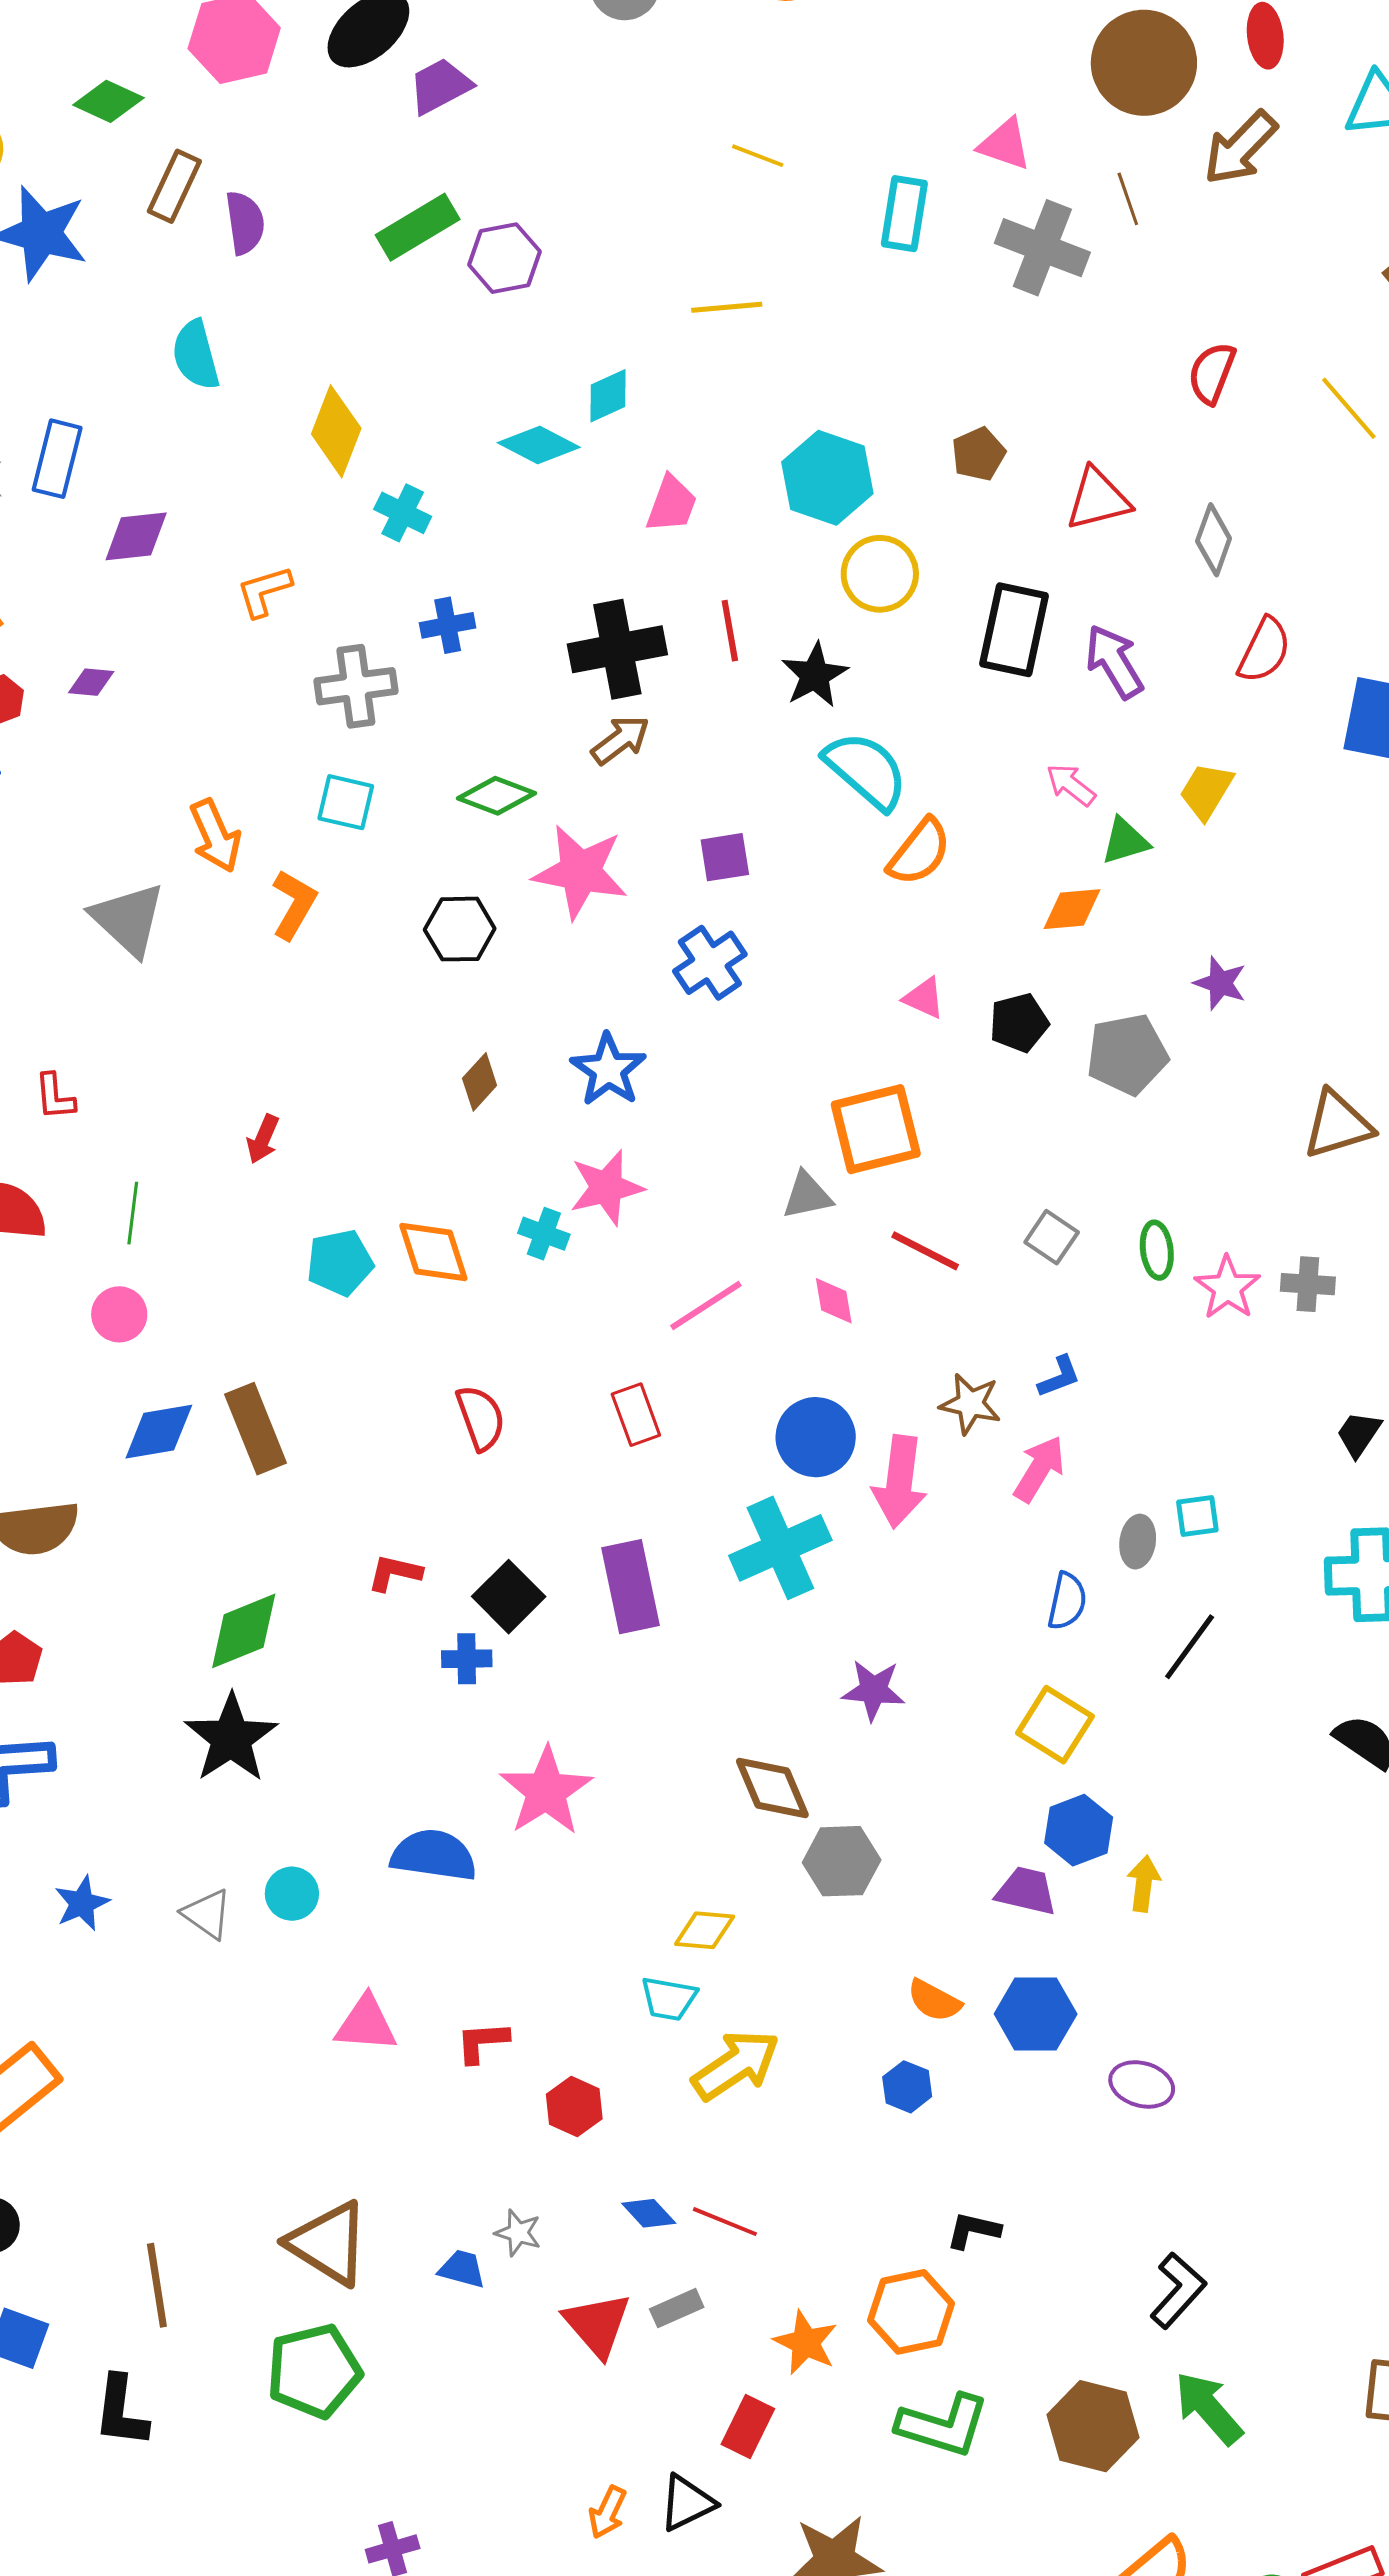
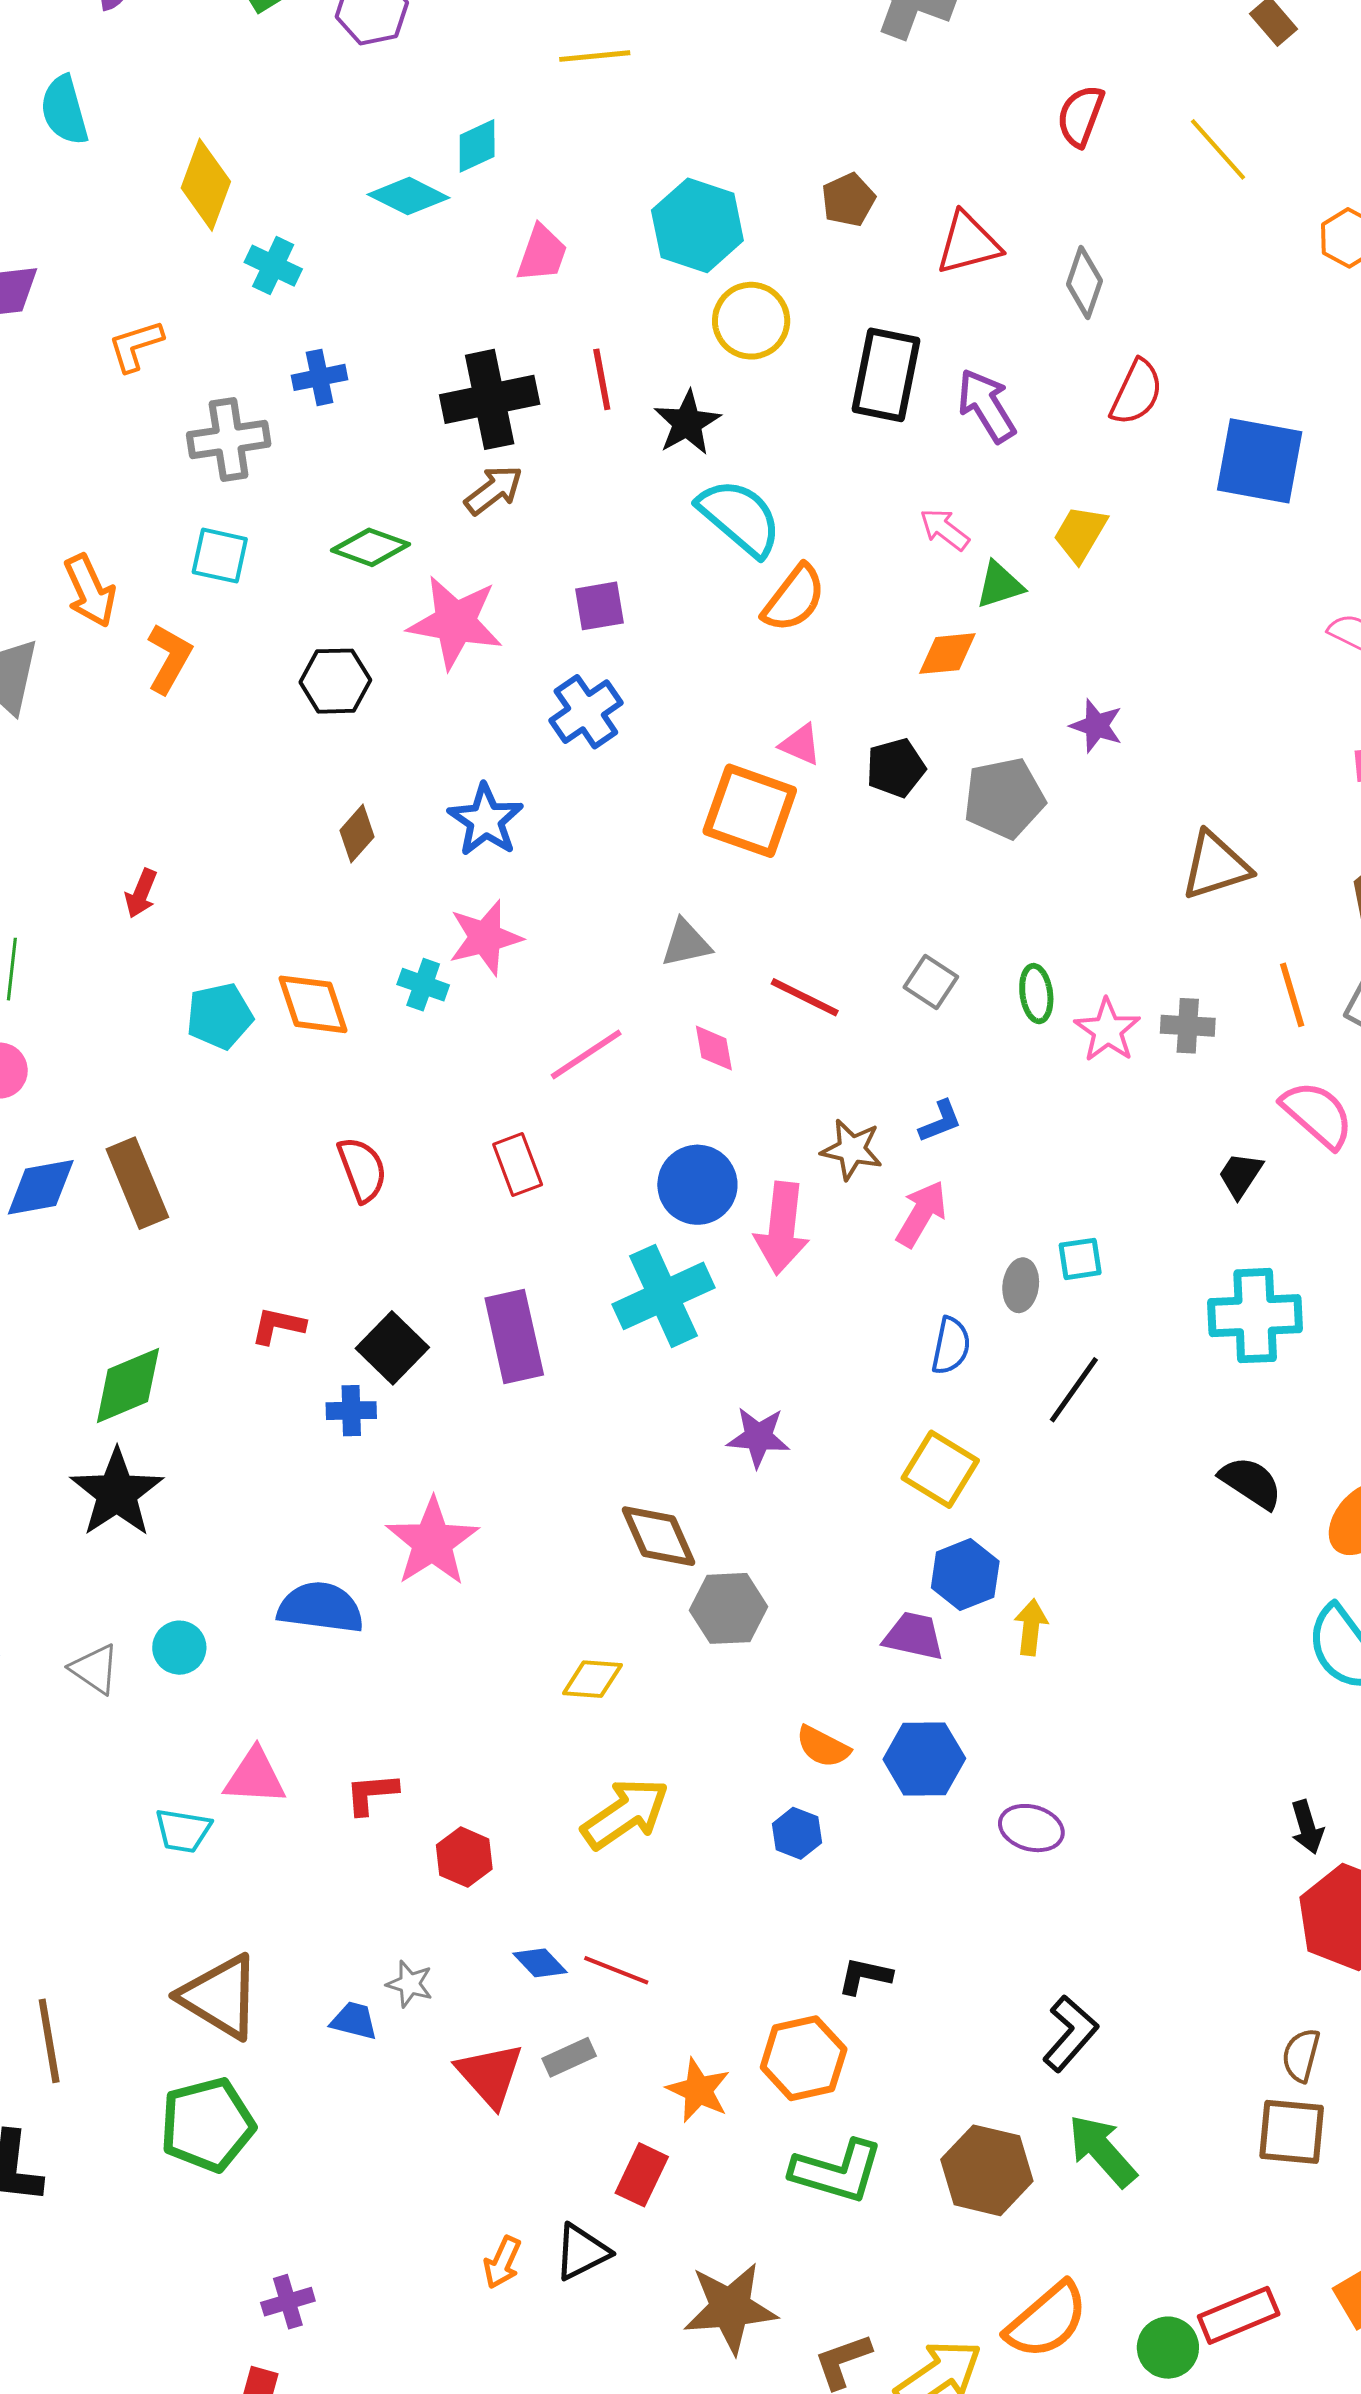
orange square: (876, 1129) -> (750, 811), moved, turned 34
cyan trapezoid: (669, 1999) -> (183, 1831), moved

